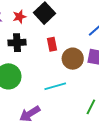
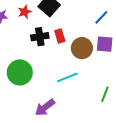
black cross: (17, 43) -> (40, 37), moved

